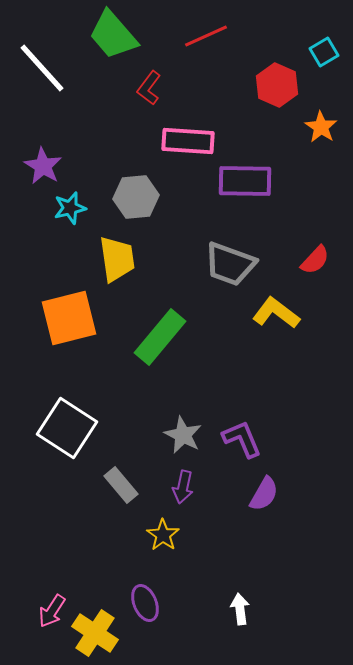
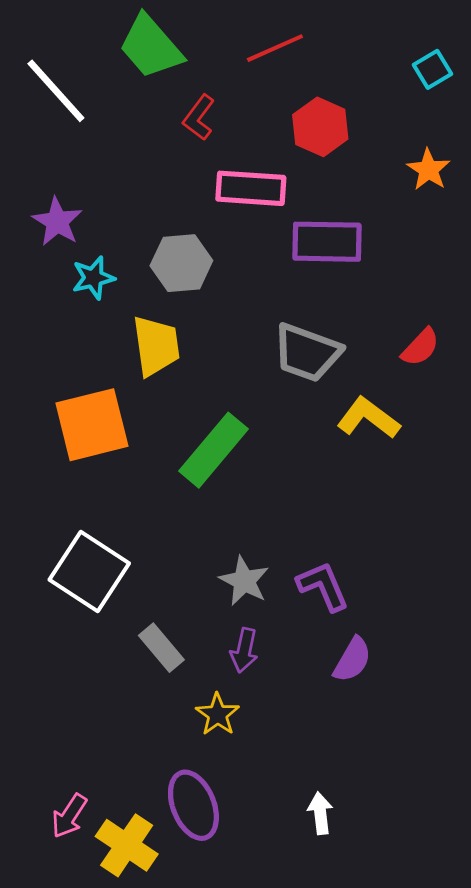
red hexagon: (277, 85) -> (320, 127), moved
purple ellipse: (145, 603) -> (193, 805), size x1.4

